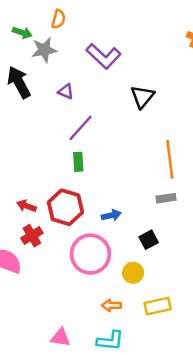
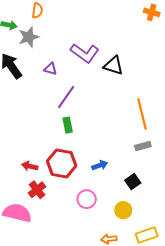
purple L-shape: (104, 56) -> (85, 53), moved
black triangle: (142, 97) -> (113, 65), turned -45
pink circle: (90, 254) -> (87, 199), size x0.6

